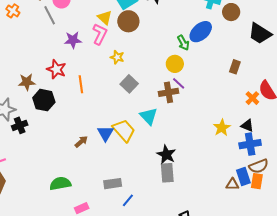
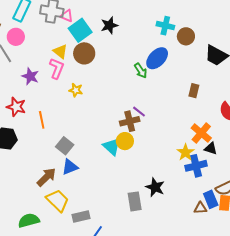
purple star: (73, 40) -> (30, 76), turned 30
yellow circle: (175, 64) -> (125, 141), moved
gray square: (129, 84) -> (65, 146), moved
orange cross: (252, 98) -> (201, 133), moved, size x1.5
yellow trapezoid: (124, 130) -> (58, 201), moved
blue triangle: (105, 133) -> (70, 167), turned 42
brown arrow: (81, 142) -> (46, 177), size x1.5
blue cross: (250, 144) -> (196, 166), moved
black star: (166, 155) -> (155, 187), moved

